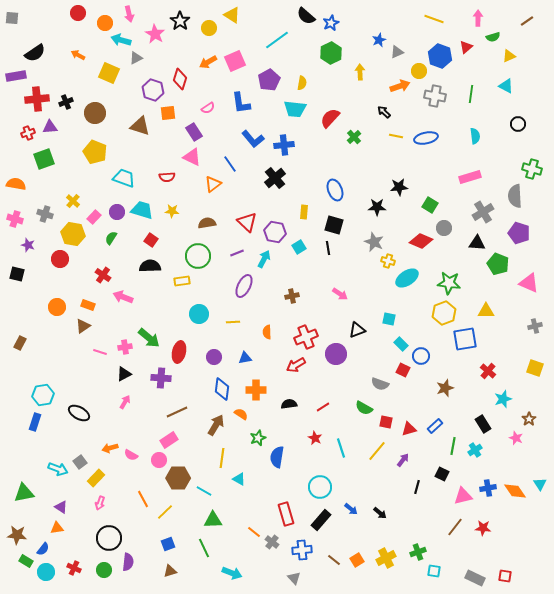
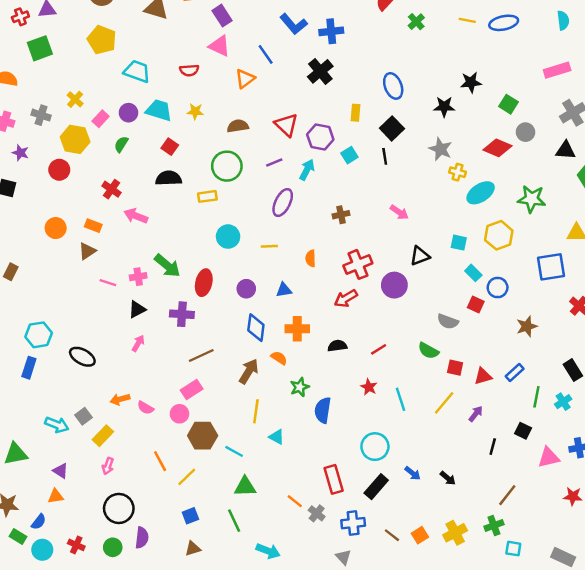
black square: (334, 225) -> (392, 128), turned 30
yellow hexagon: (444, 313) -> (499, 235), moved
brown line: (455, 527) -> (507, 495), moved

